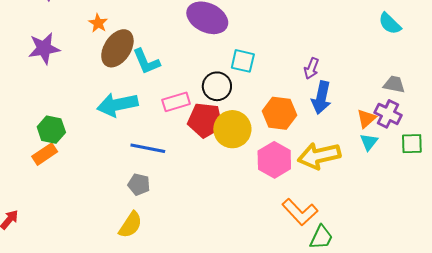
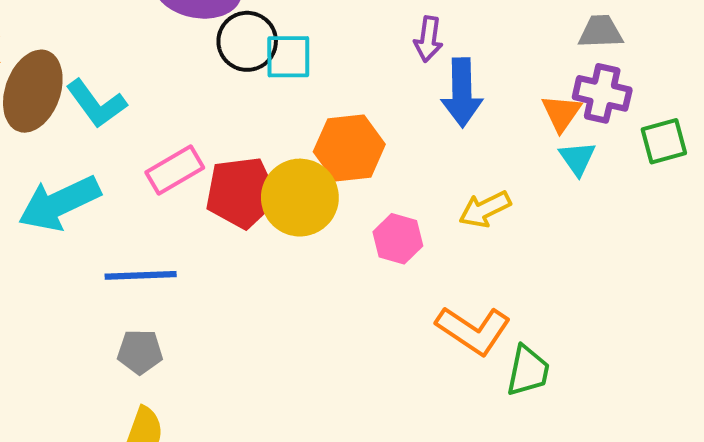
black circle: (217, 86) -> (247, 41), moved
orange hexagon: (279, 113) -> (349, 148), moved
yellow arrow: (319, 156) -> (485, 209), size x0.6
pink hexagon: (274, 160) -> (398, 239), size x0.7

